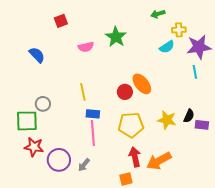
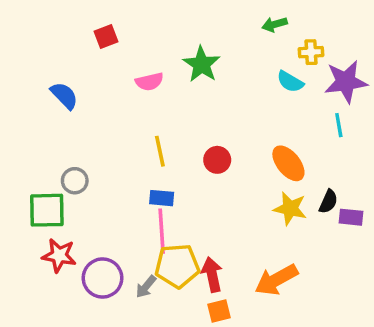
cyan semicircle: (167, 47) -> (290, 82), turned 63
orange ellipse: (142, 84) -> (288, 163), moved
yellow line: (83, 92) -> (160, 151), moved
yellow pentagon: (131, 125) -> (177, 266), moved
red arrow: (135, 157) -> (212, 275), moved

